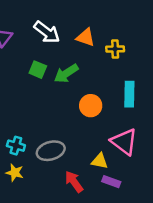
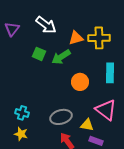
orange triangle: (85, 37) -> (76, 38), moved, turned -35
yellow cross: (115, 49) -> (99, 38), size x1.5
gray ellipse: (51, 151) -> (61, 117), moved

